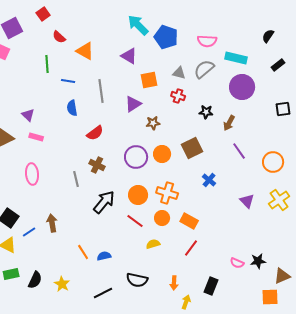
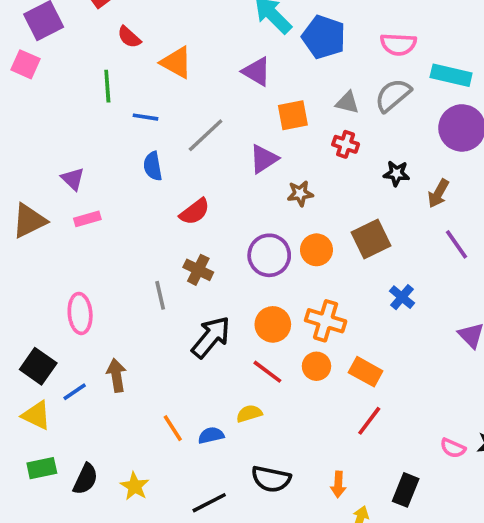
gray line: (101, 91) -> (206, 135), turned 55
pink rectangle: (36, 137) -> (87, 219), turned -32
pink ellipse: (32, 174) -> (80, 313), moved
yellow semicircle: (153, 244) -> (249, 414), moved

